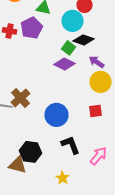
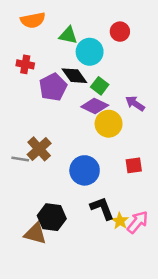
cyan circle: (72, 21) -> (90, 52), moved
purple pentagon: (32, 28) -> (53, 87), moved
black diamond: (84, 40) -> (74, 76), moved, turned 35
yellow circle: (100, 82) -> (109, 124), moved
yellow star: (62, 178) -> (120, 221), moved

